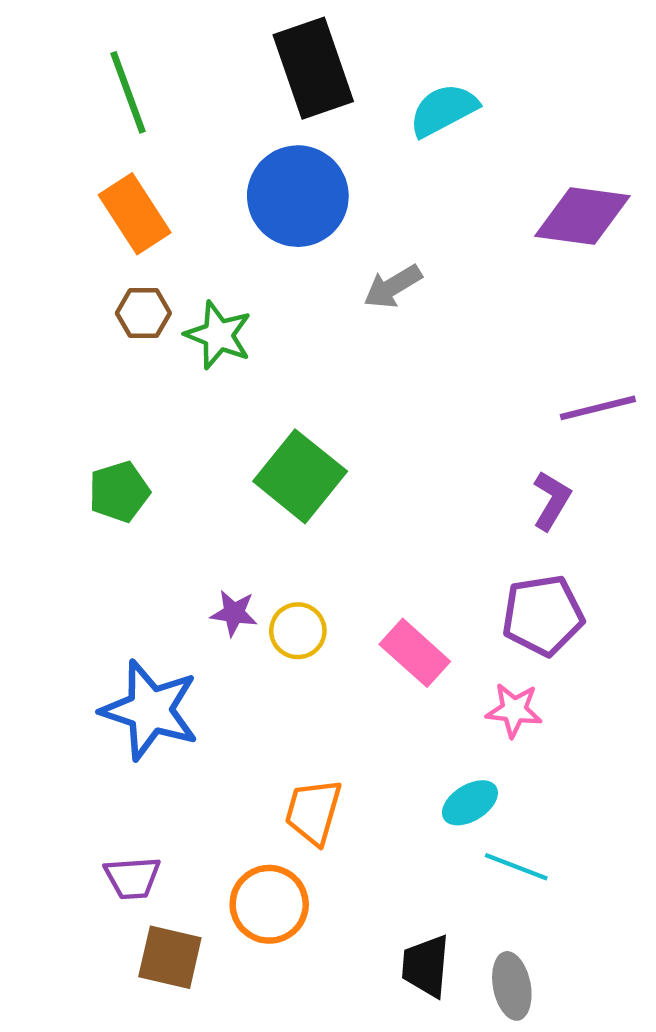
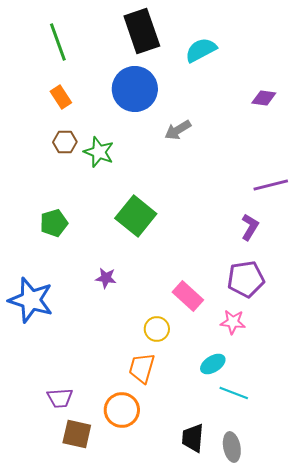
orange rectangle: (135, 214) -> (61, 97), size x0.7
purple diamond: (582, 216) -> (264, 98), size x0.6
yellow circle: (298, 631) -> (157, 329), moved
blue star: (150, 710) -> (31, 300), moved

